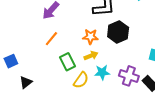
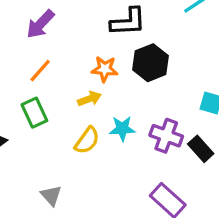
yellow arrow: (91, 56) -> (89, 99), moved
green rectangle: (68, 62) -> (34, 113), moved

